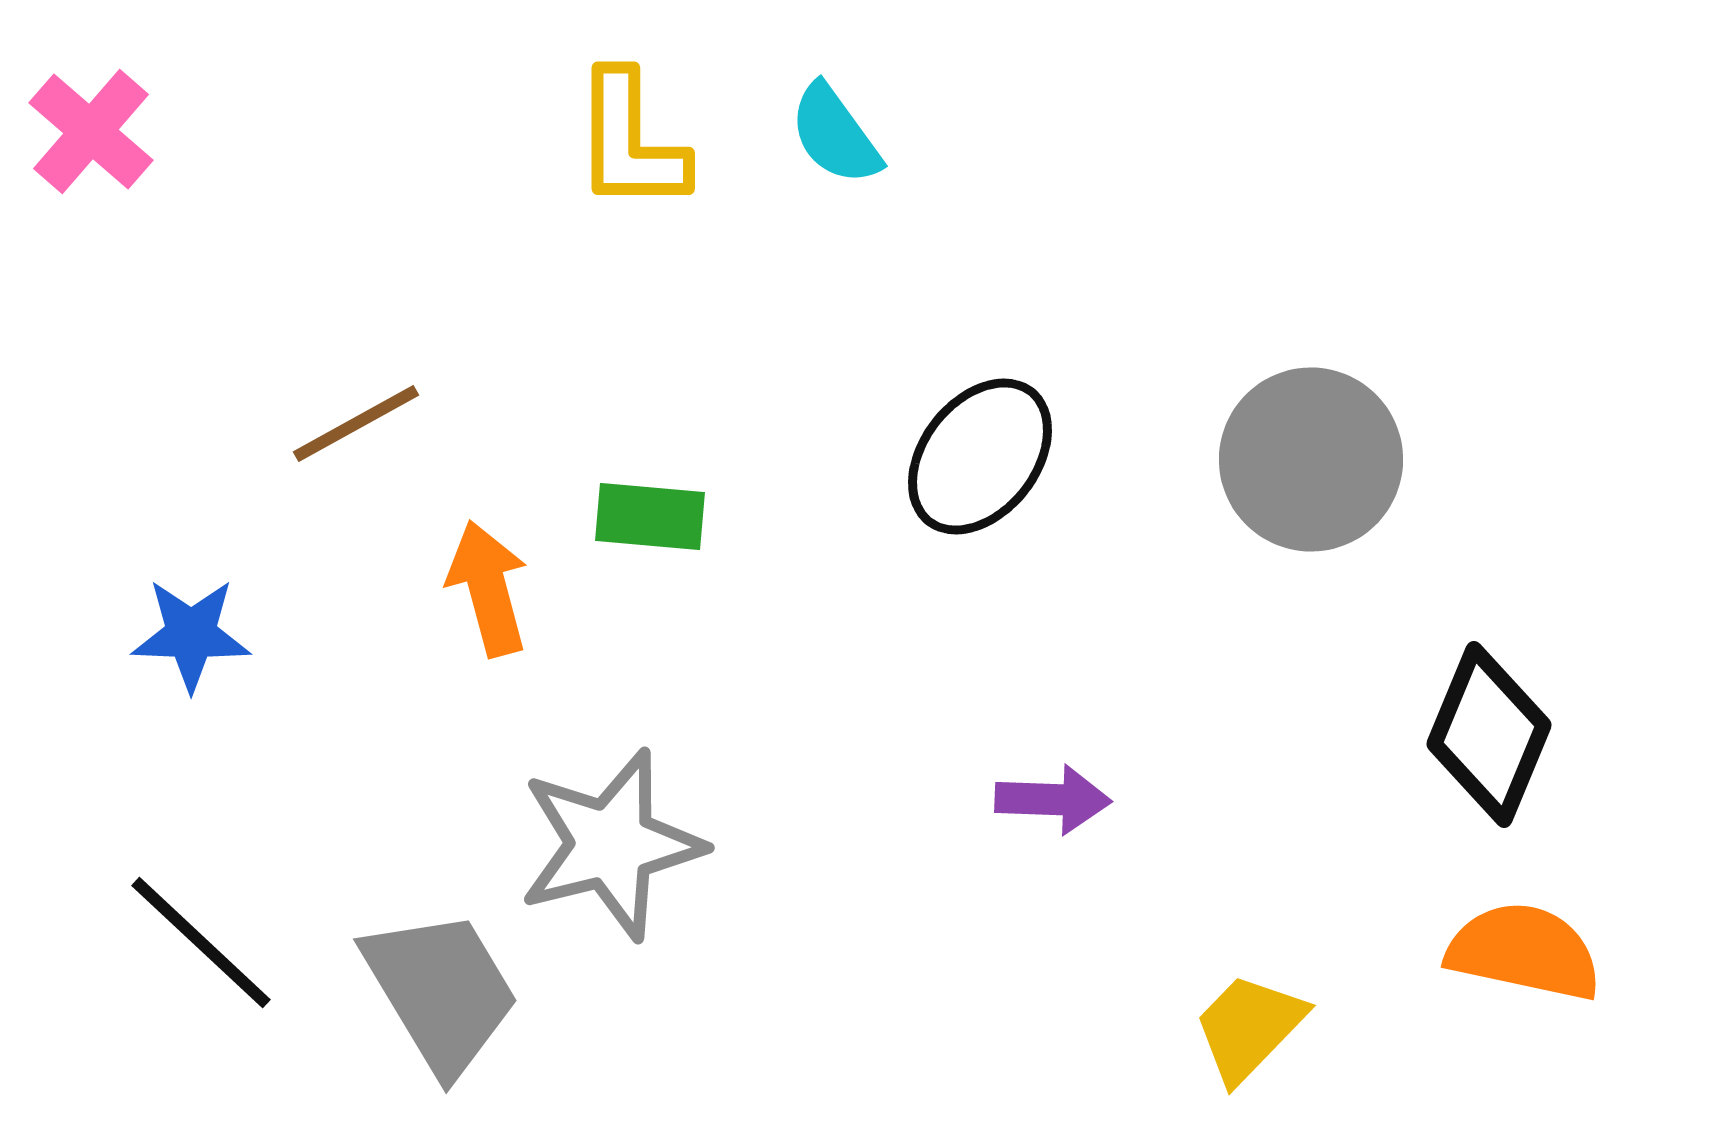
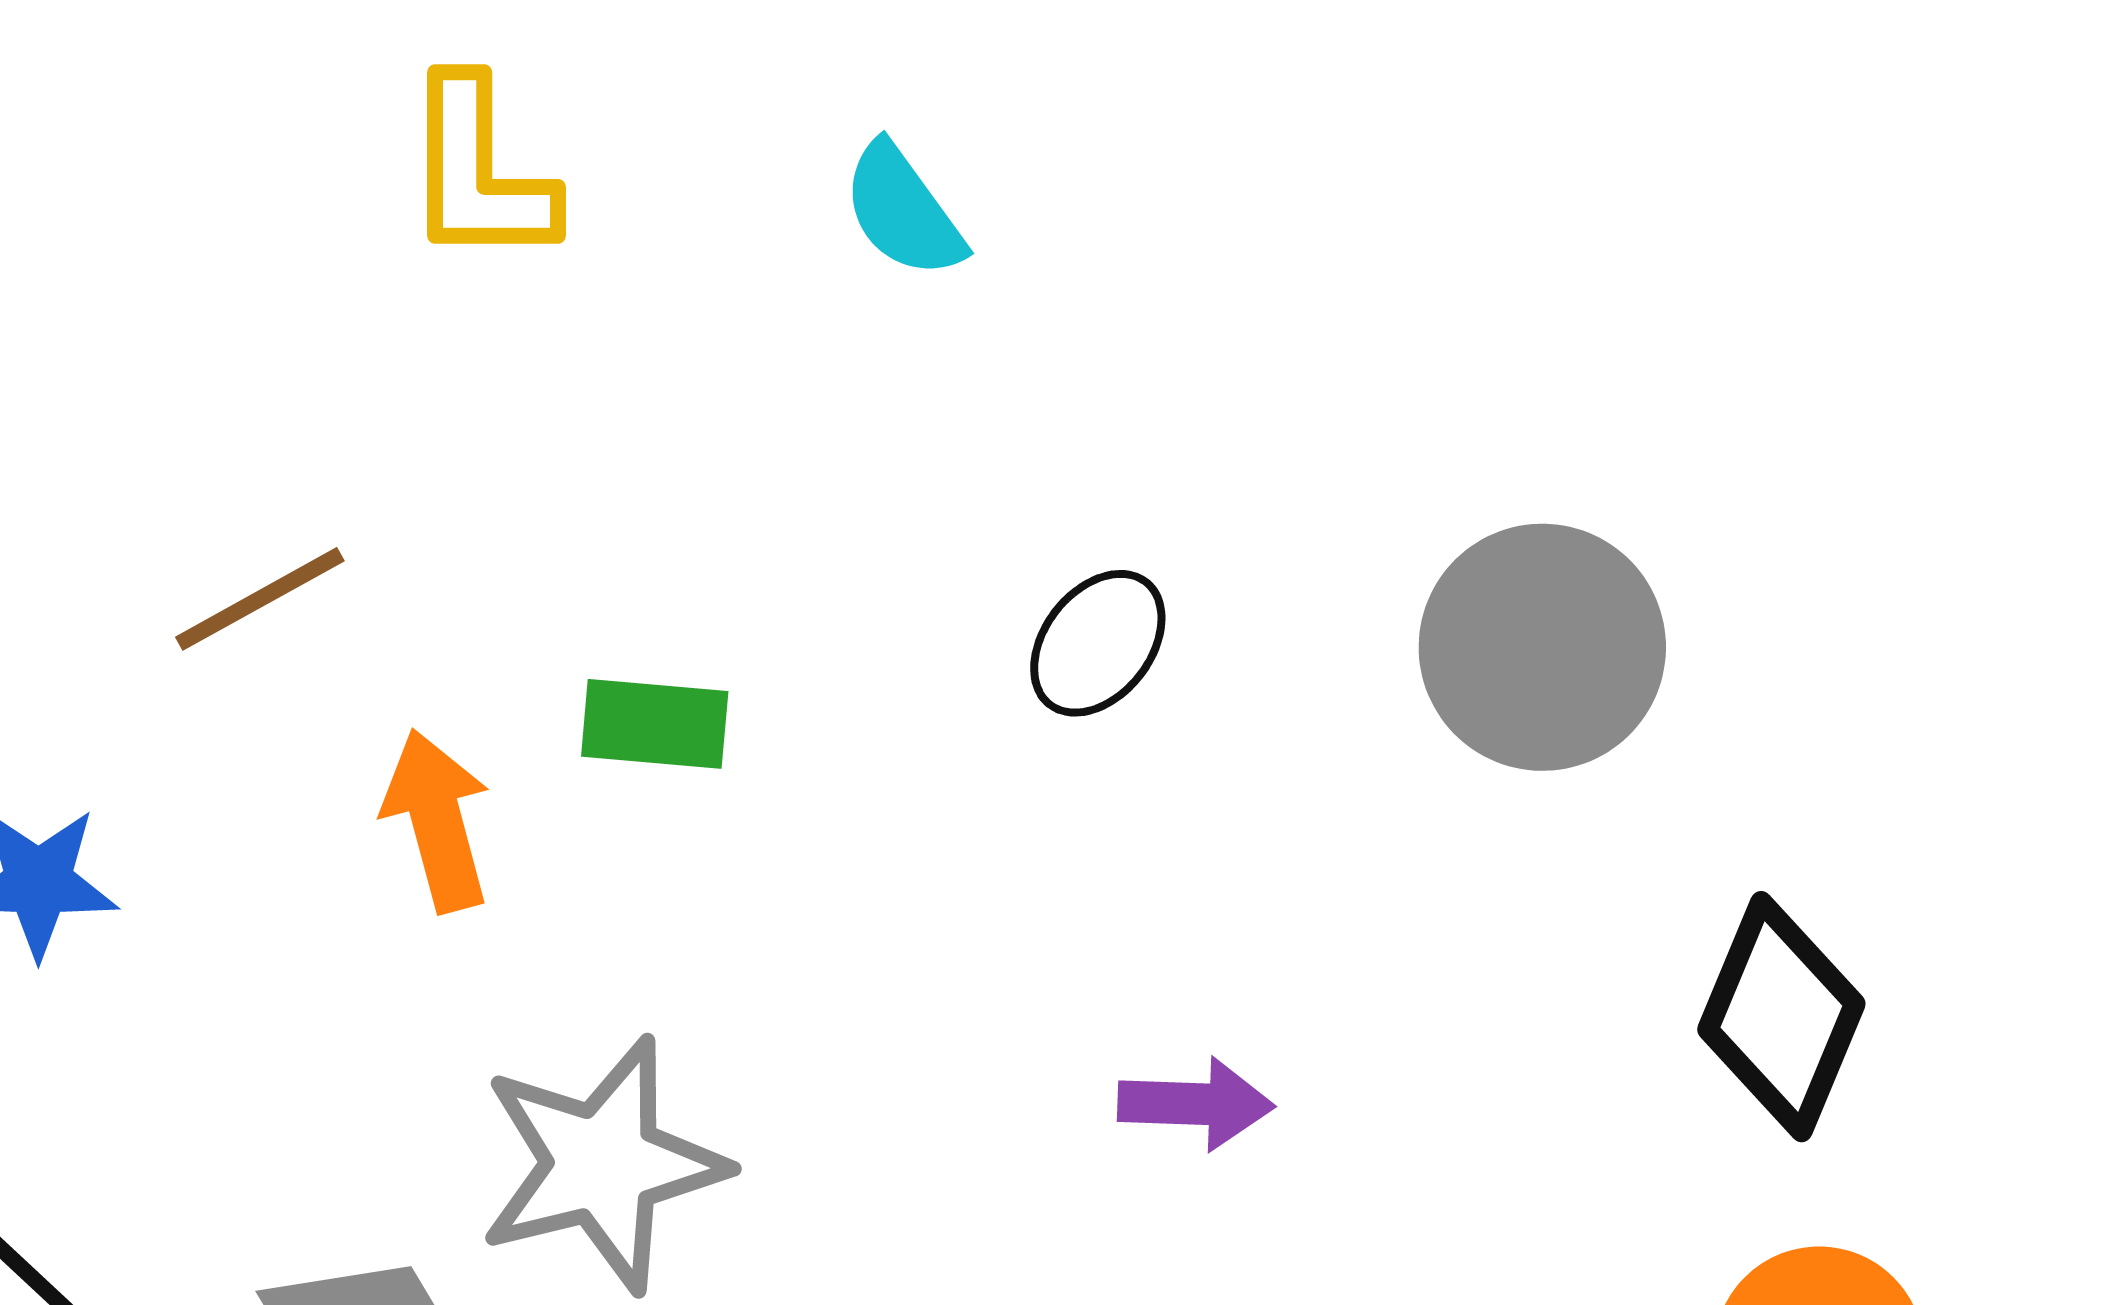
yellow L-shape: (630, 142) -> (479, 172), moved
black ellipse: (980, 457) -> (1098, 643), size x0.7

